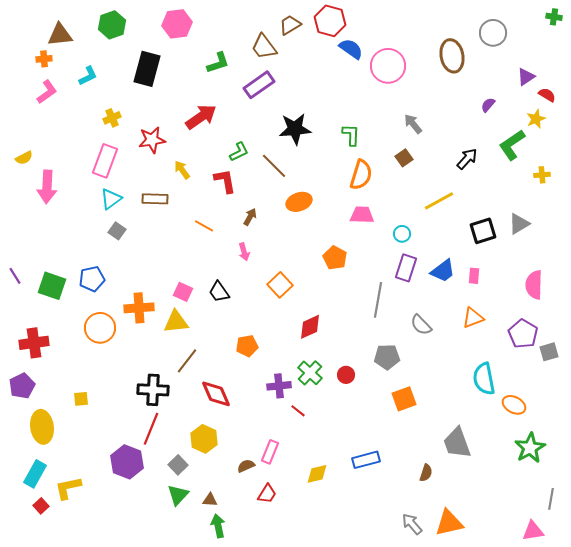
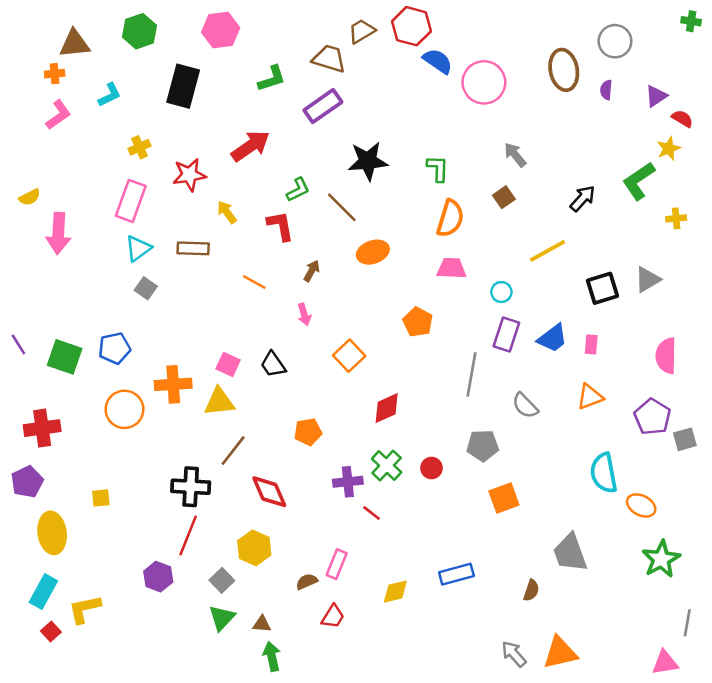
brown trapezoid: (264, 47) -> (329, 59), turned 144
purple semicircle: (488, 105) -> (606, 90), moved, turned -35
purple hexagon: (127, 462) -> (158, 577), size x0.7

